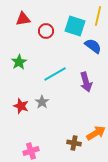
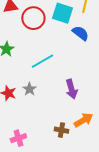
red circle: (46, 31) -> (33, 18), size x1.5
purple arrow: (86, 82) -> (71, 89), moved

